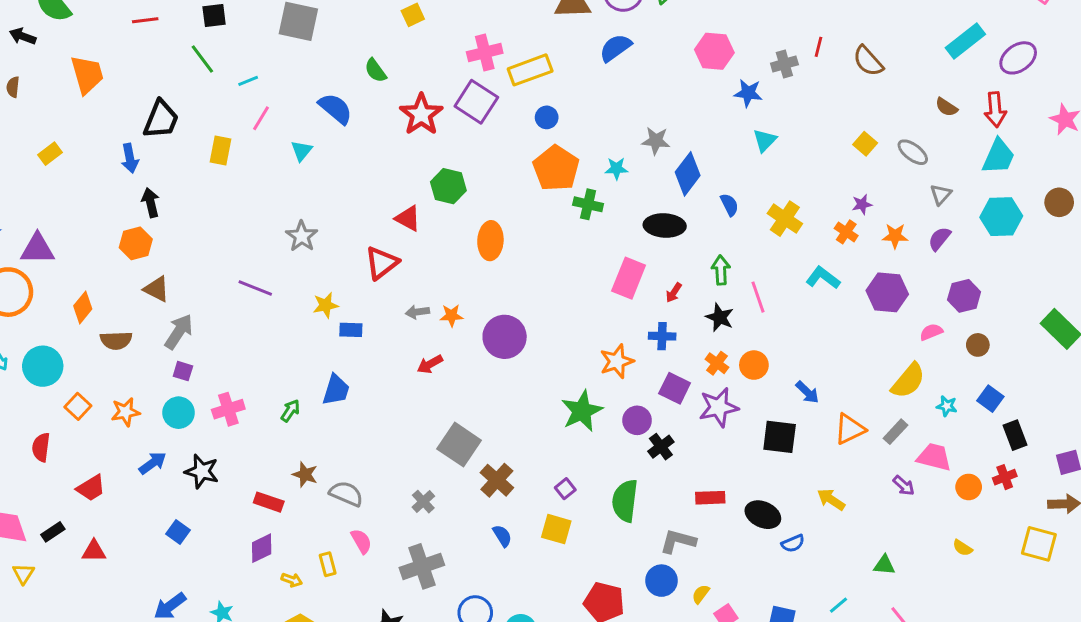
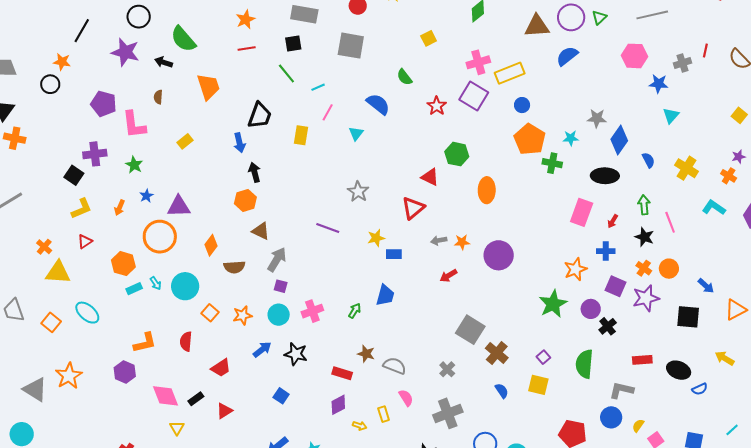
red star: (421, 114) -> (437, 106), size x0.7
red triangle: (94, 551) -> (224, 411), turned -30

